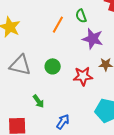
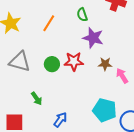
orange line: (58, 25) -> (49, 23), moved
red star: (83, 76) -> (74, 61), moved

